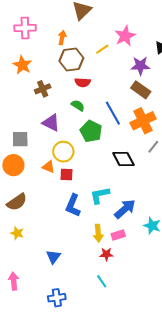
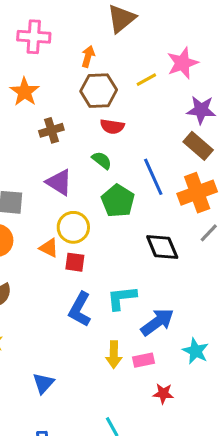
red star: (106, 254) -> (163, 394), moved

